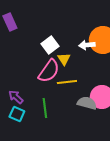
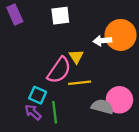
white square: (50, 45) -> (60, 16), moved, turned 30
purple arrow: (16, 97) -> (33, 112), moved
cyan square: (17, 114) -> (38, 95), moved

